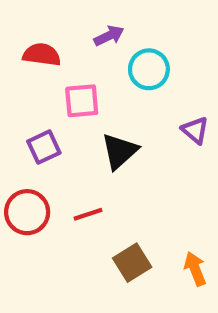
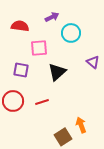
purple square: (44, 147) -> (21, 70), turned 35
brown square: (132, 263) -> (63, 137), moved
orange arrow: (195, 269) -> (81, 125), moved

